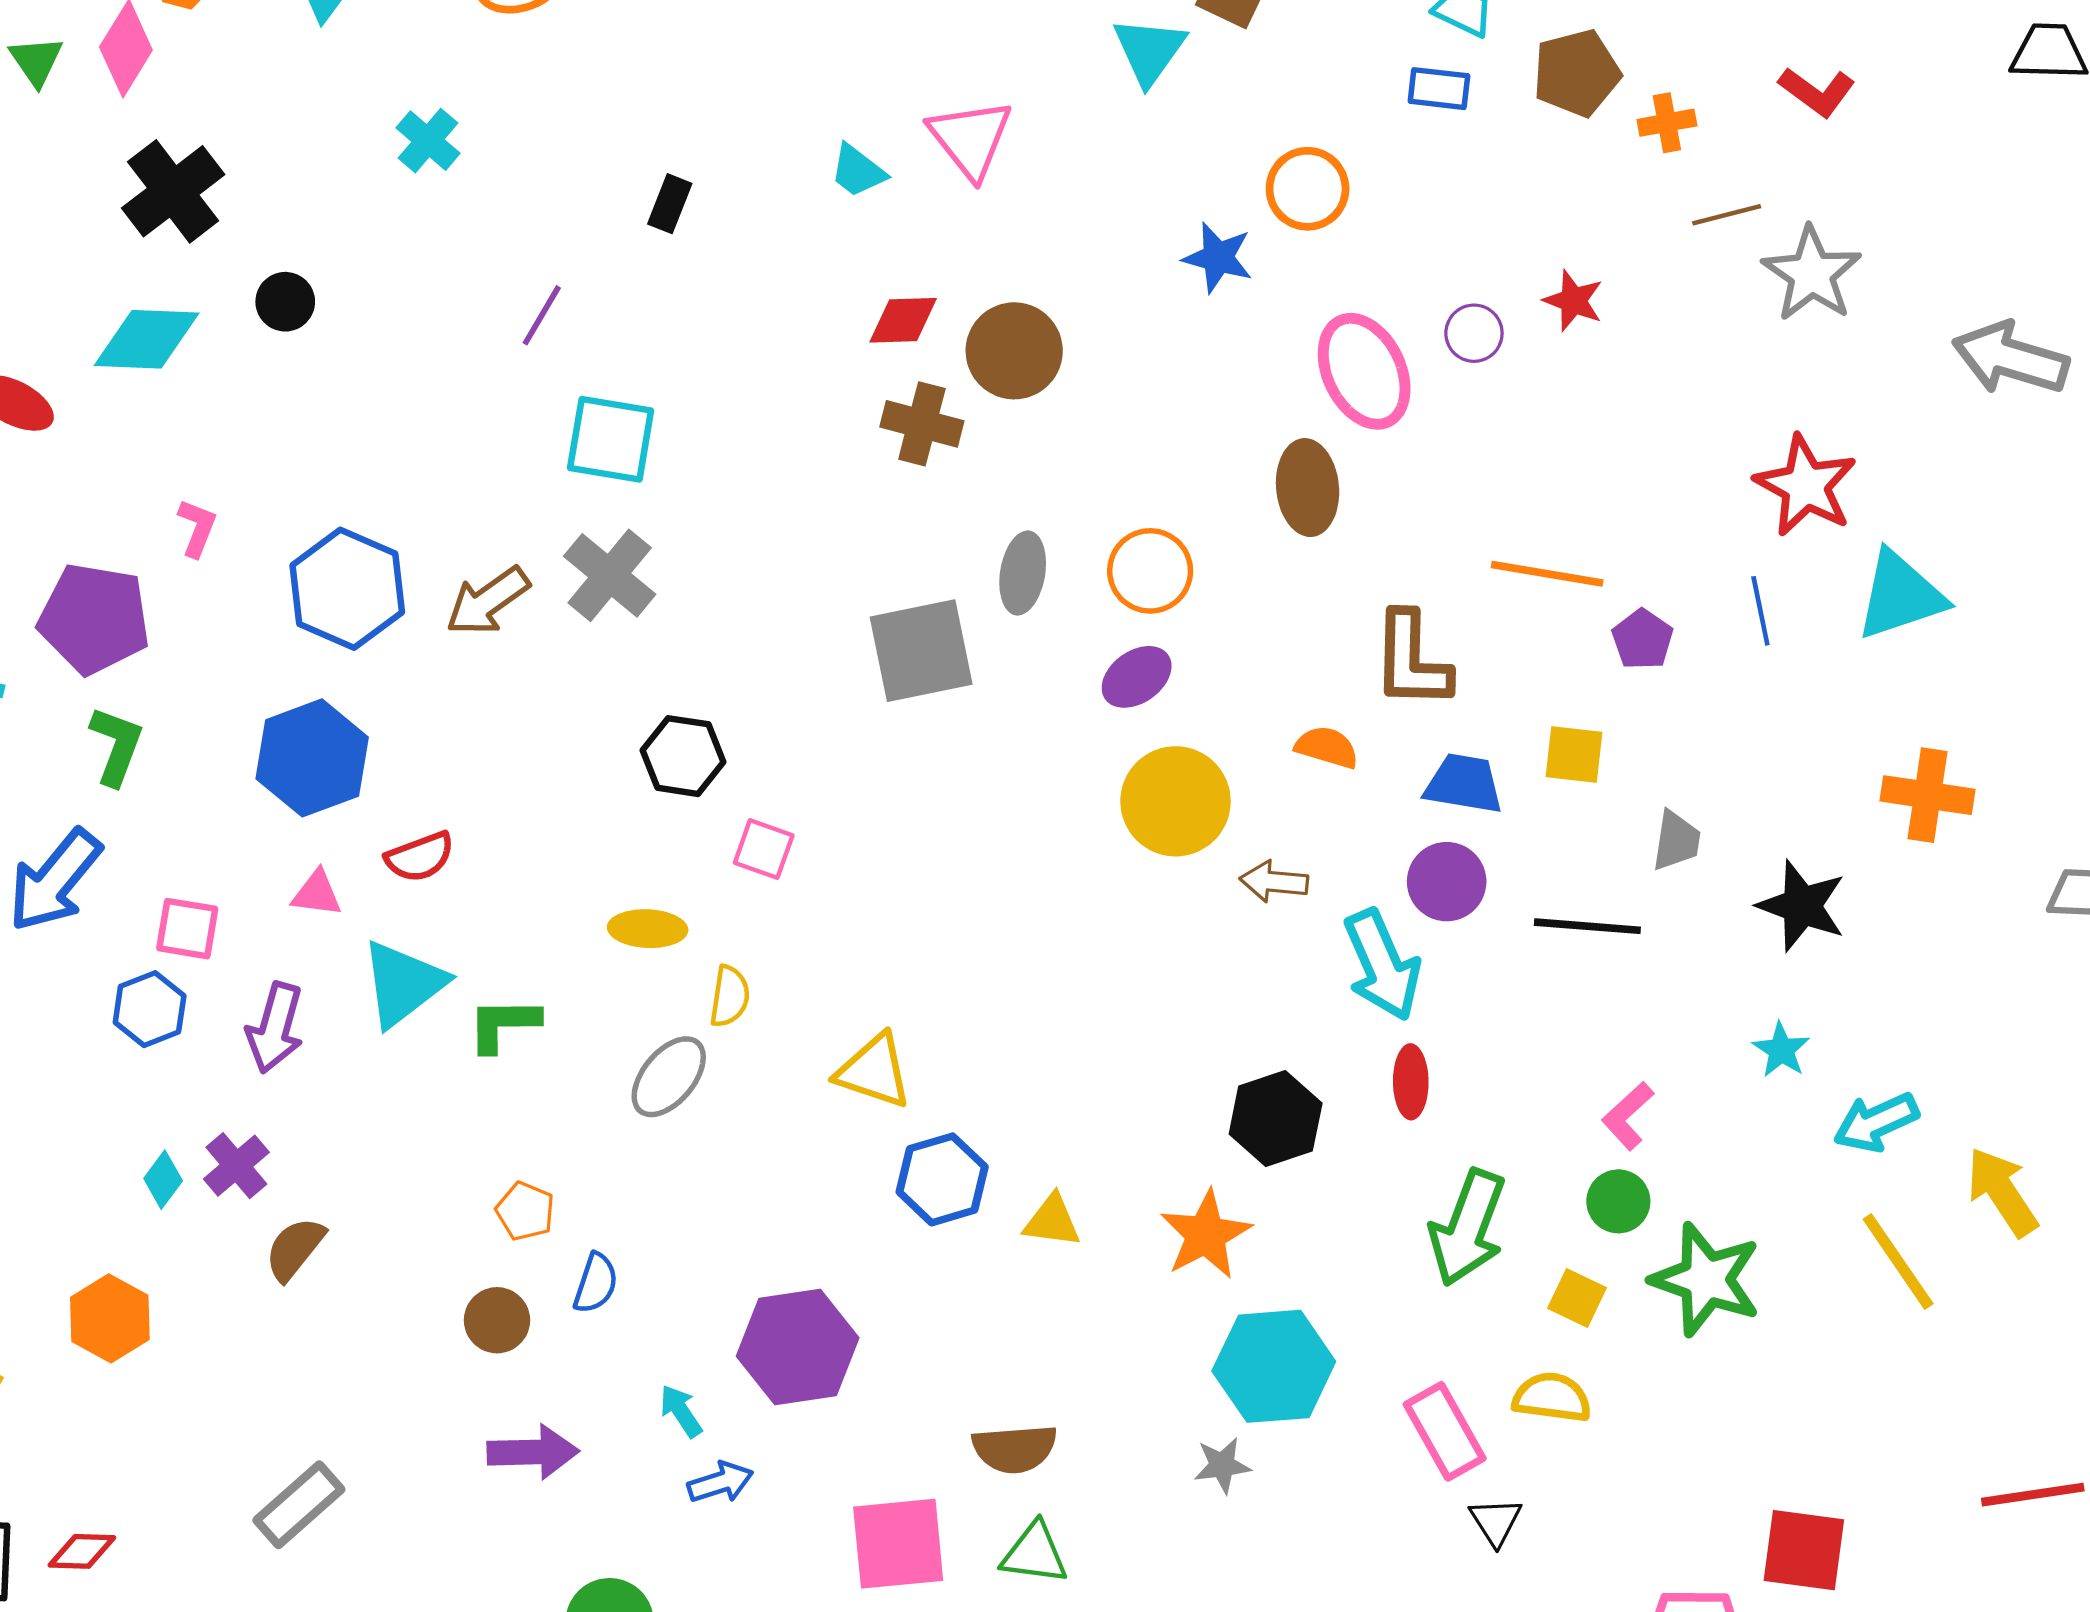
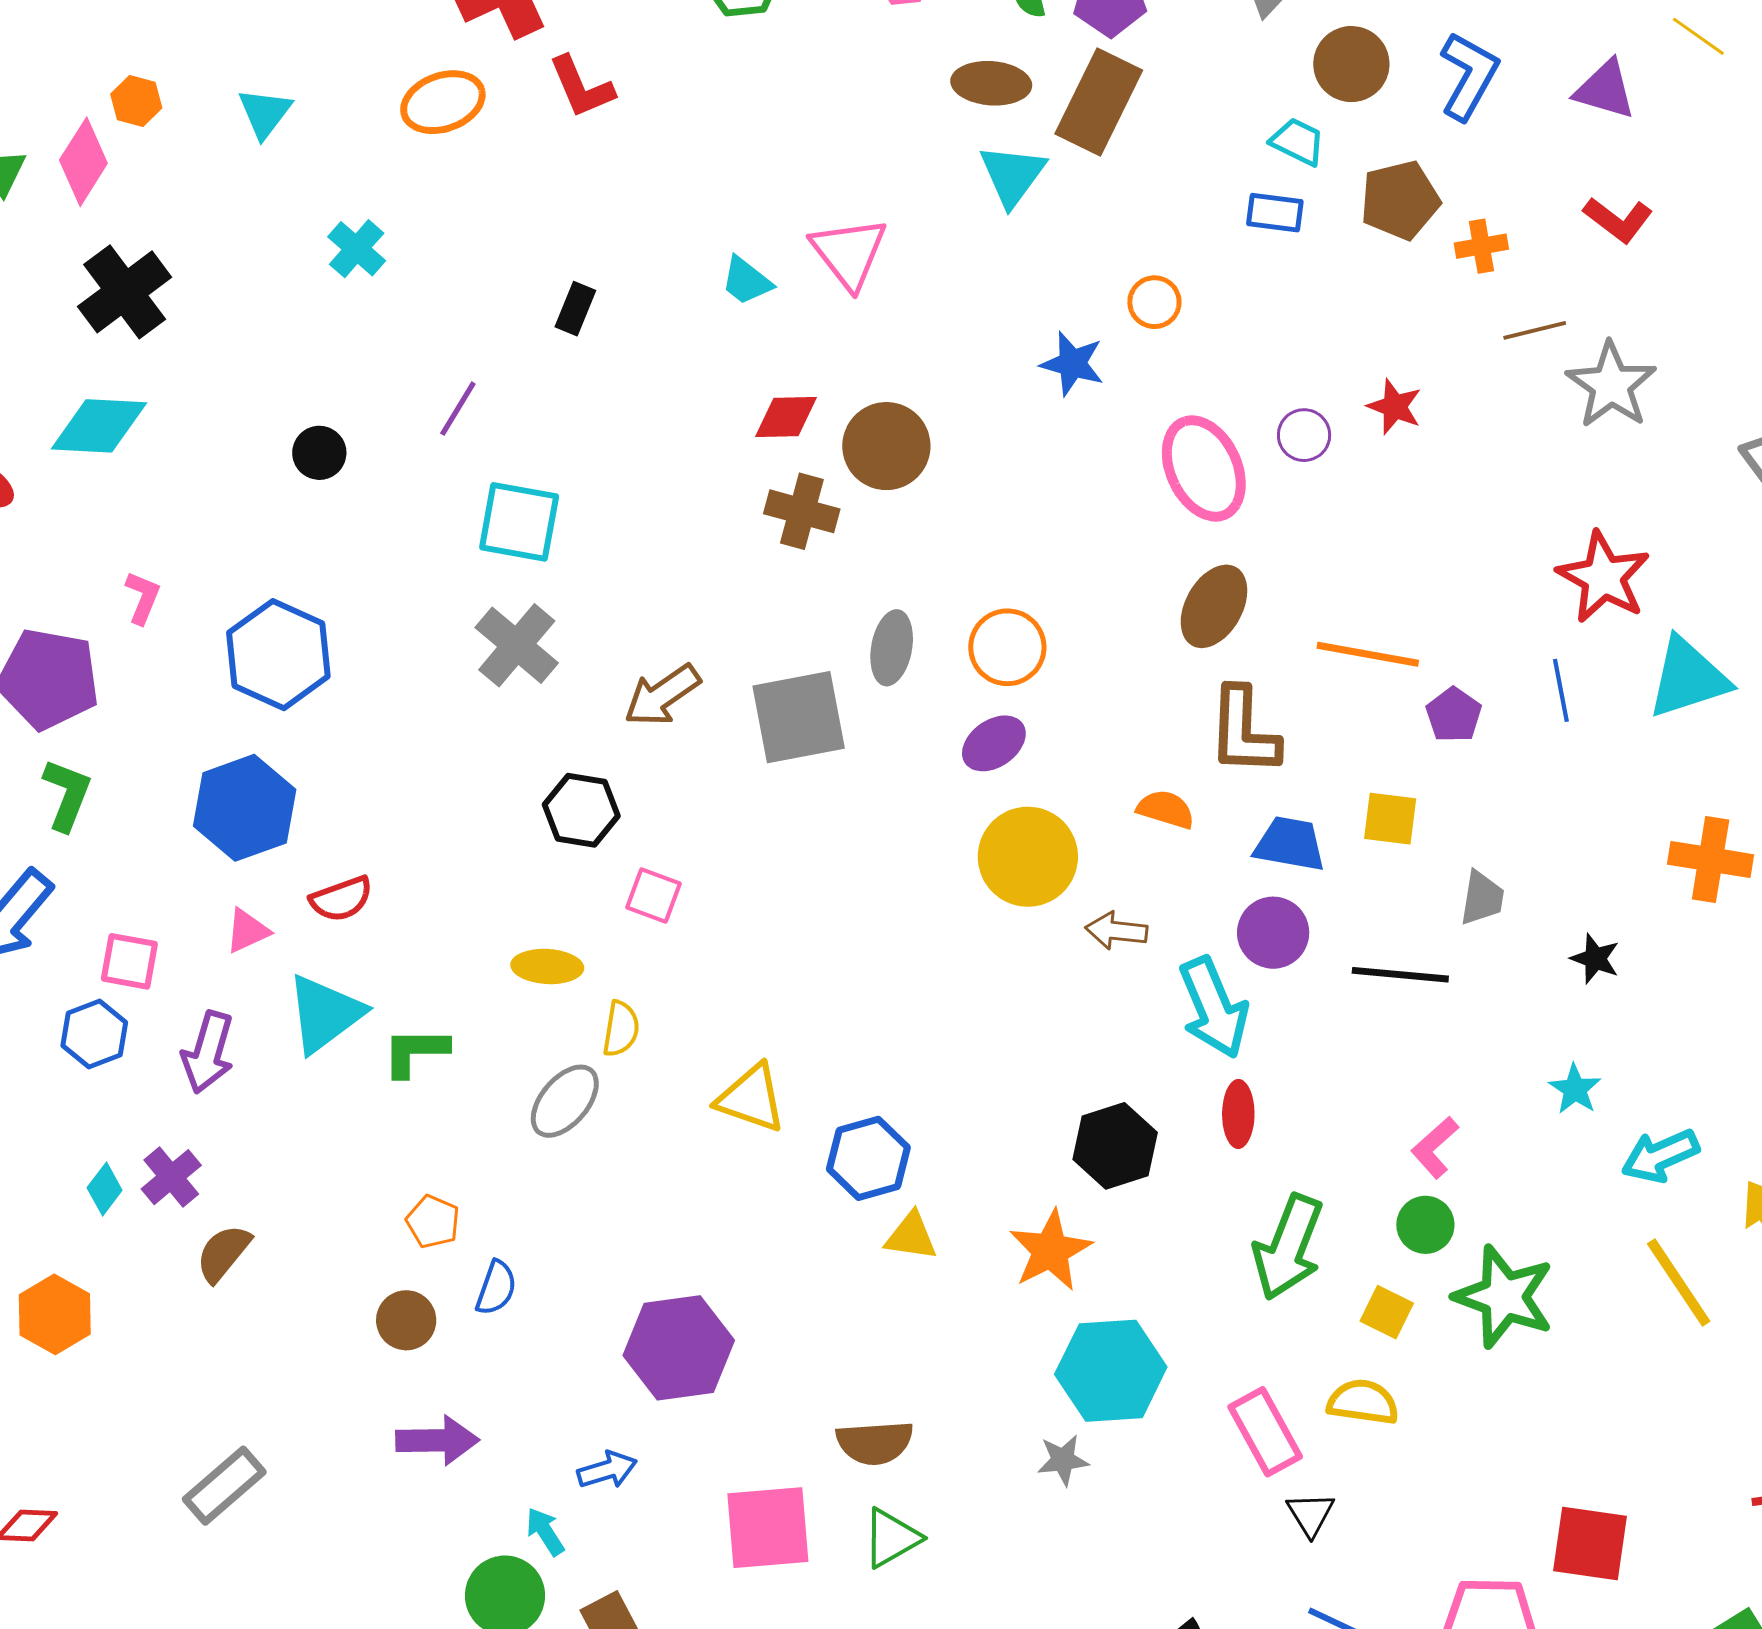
orange circle: (1308, 189) -> (1154, 302), size x0.7
black circle: (285, 302) -> (319, 453), moved
brown ellipse: (1308, 488) -> (1214, 606), moved, turned 34
brown arrow: (488, 601) -> (662, 695), moved
pink triangle: (317, 893) -> (247, 931), turned -33
black star: (1802, 906) -> (1595, 959), size x0.6
blue hexagon: (942, 1179) -> (868, 1158), moved
cyan arrow: (681, 1411) -> (545, 1532), moved
green triangle: (1034, 1553) -> (891, 1538), turned -38

